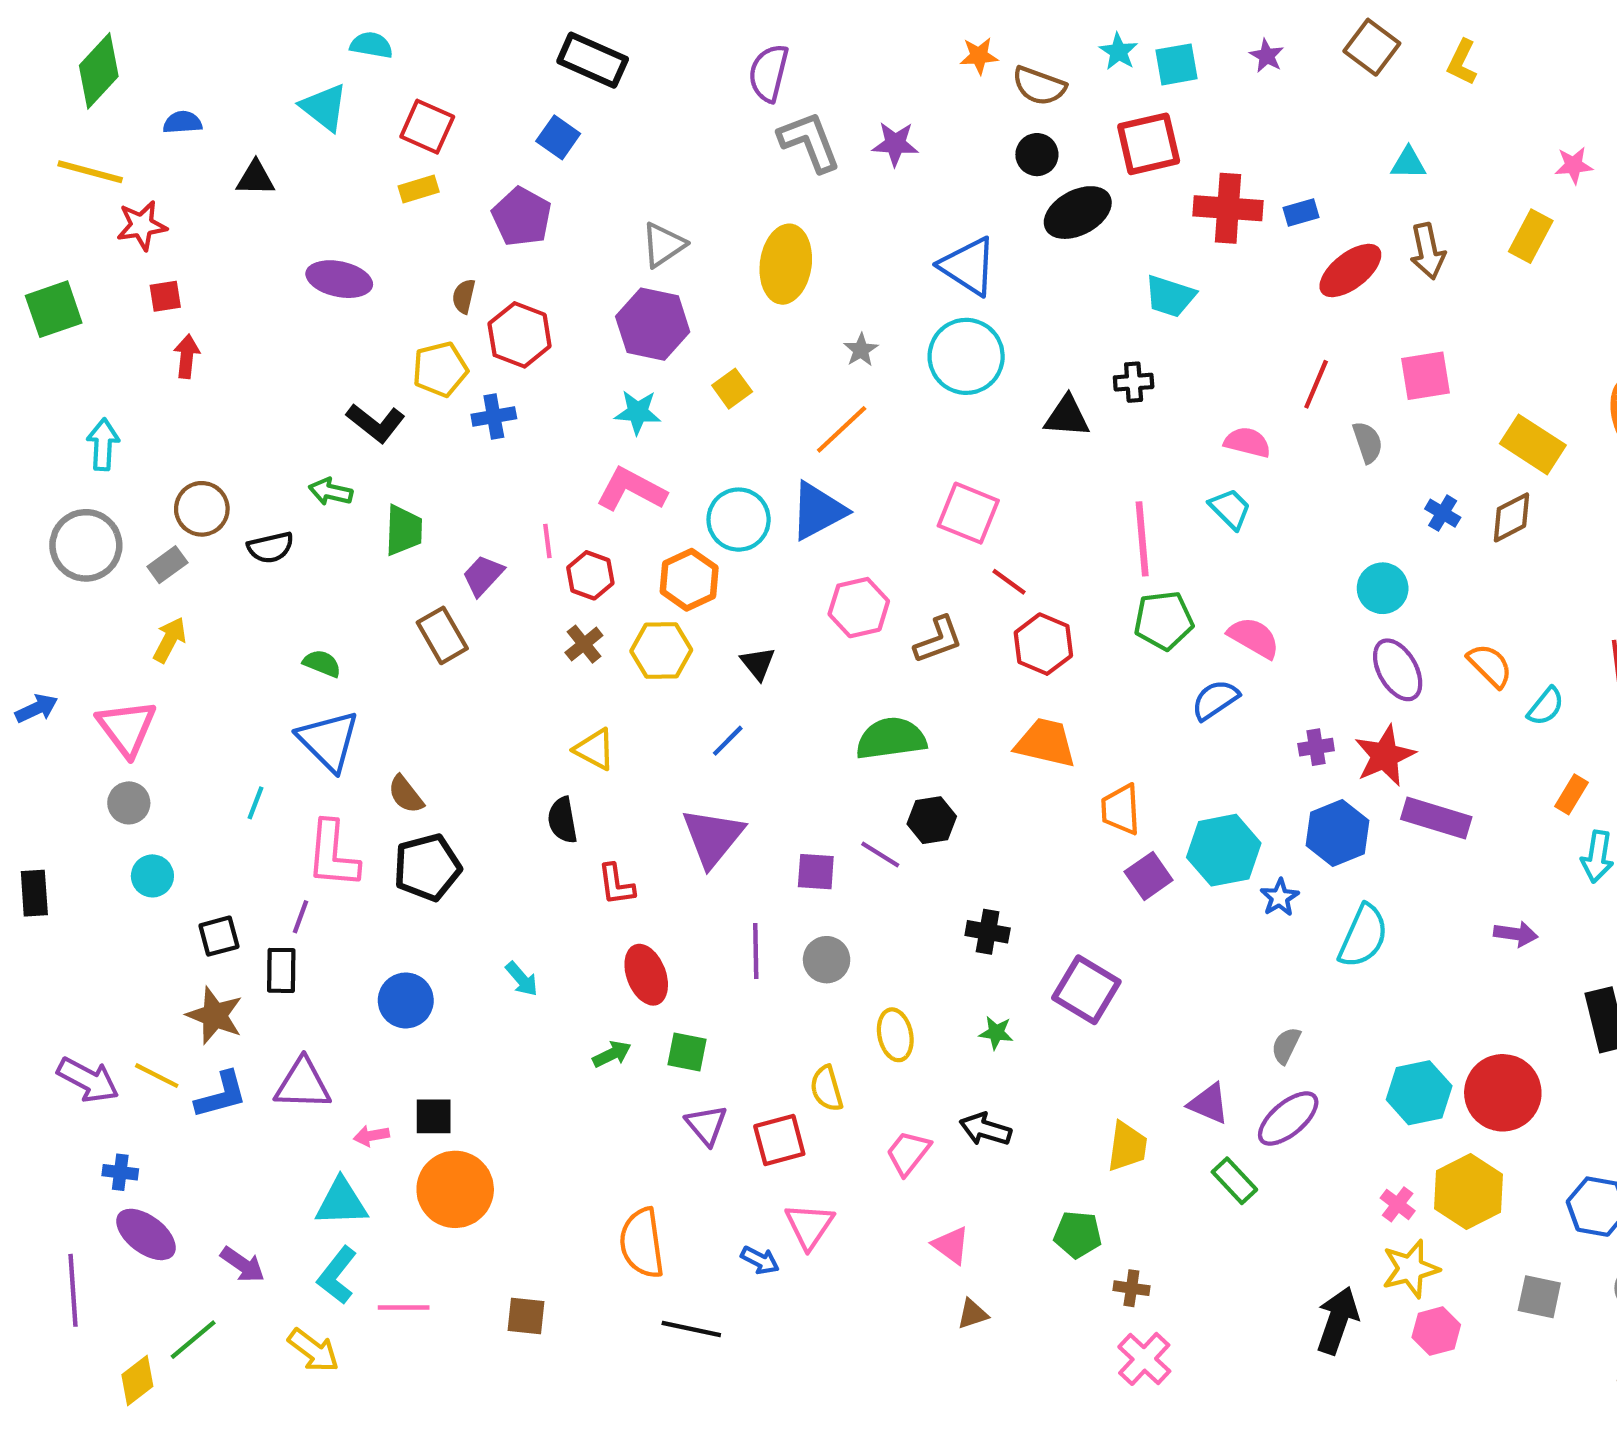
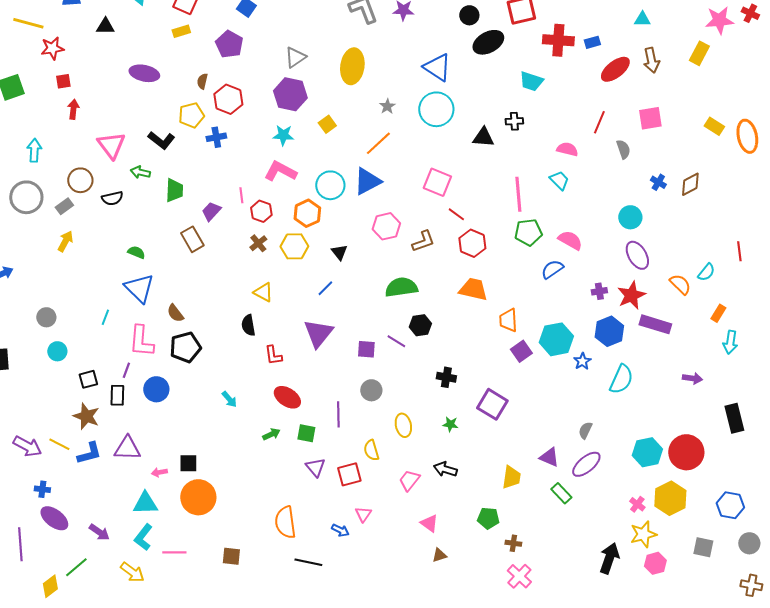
pink star: (1574, 165) -> (719, 20), size x1.6
yellow rectangle: (1533, 444) -> (714, 126), moved, size x0.7
orange semicircle: (1490, 666) -> (680, 284), moved
pink triangle: (127, 728) -> (111, 145), moved
purple line: (756, 951) -> (338, 414), moved
red ellipse: (646, 975) -> (287, 397), turned -36
blue circle: (406, 1000) -> (156, 389), moved
pink triangle: (809, 1226) -> (363, 514), size x0.7

